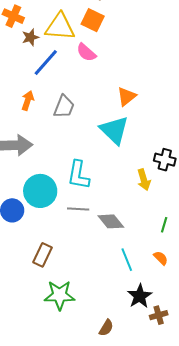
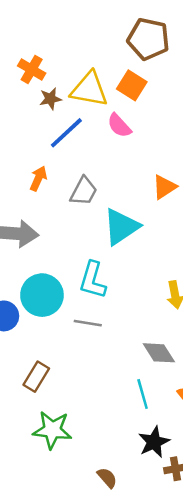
cyan triangle: (114, 130) -> (121, 227), moved, turned 36
gray diamond: (111, 221) -> (159, 353), moved
brown semicircle: (106, 328) -> (107, 478), turned -78

